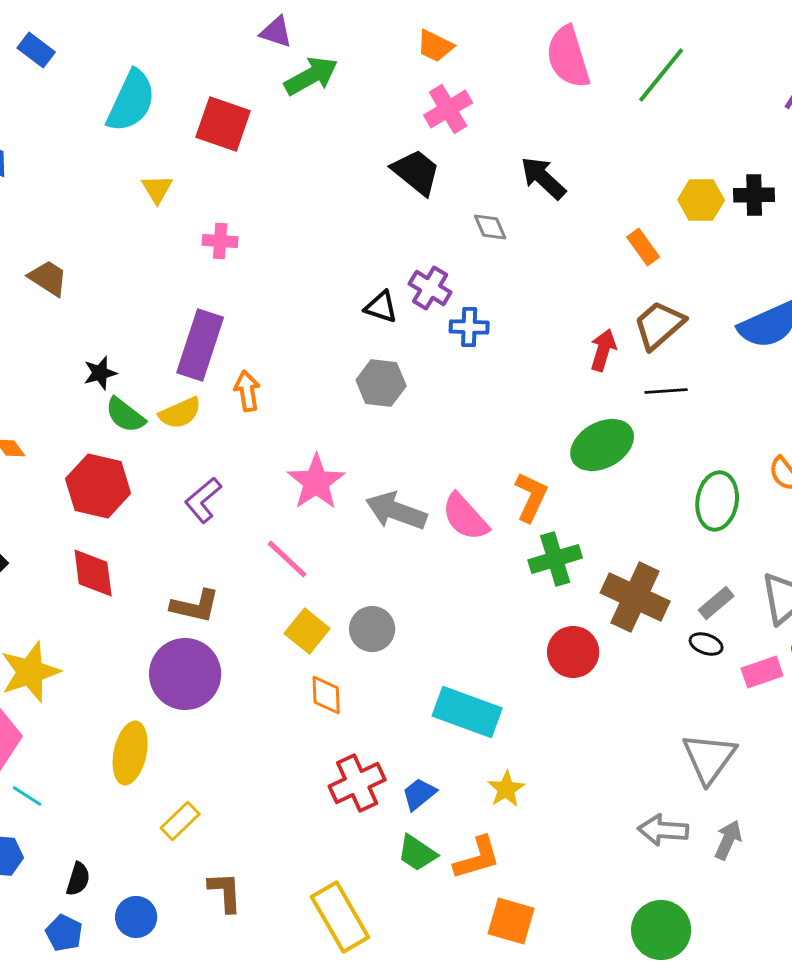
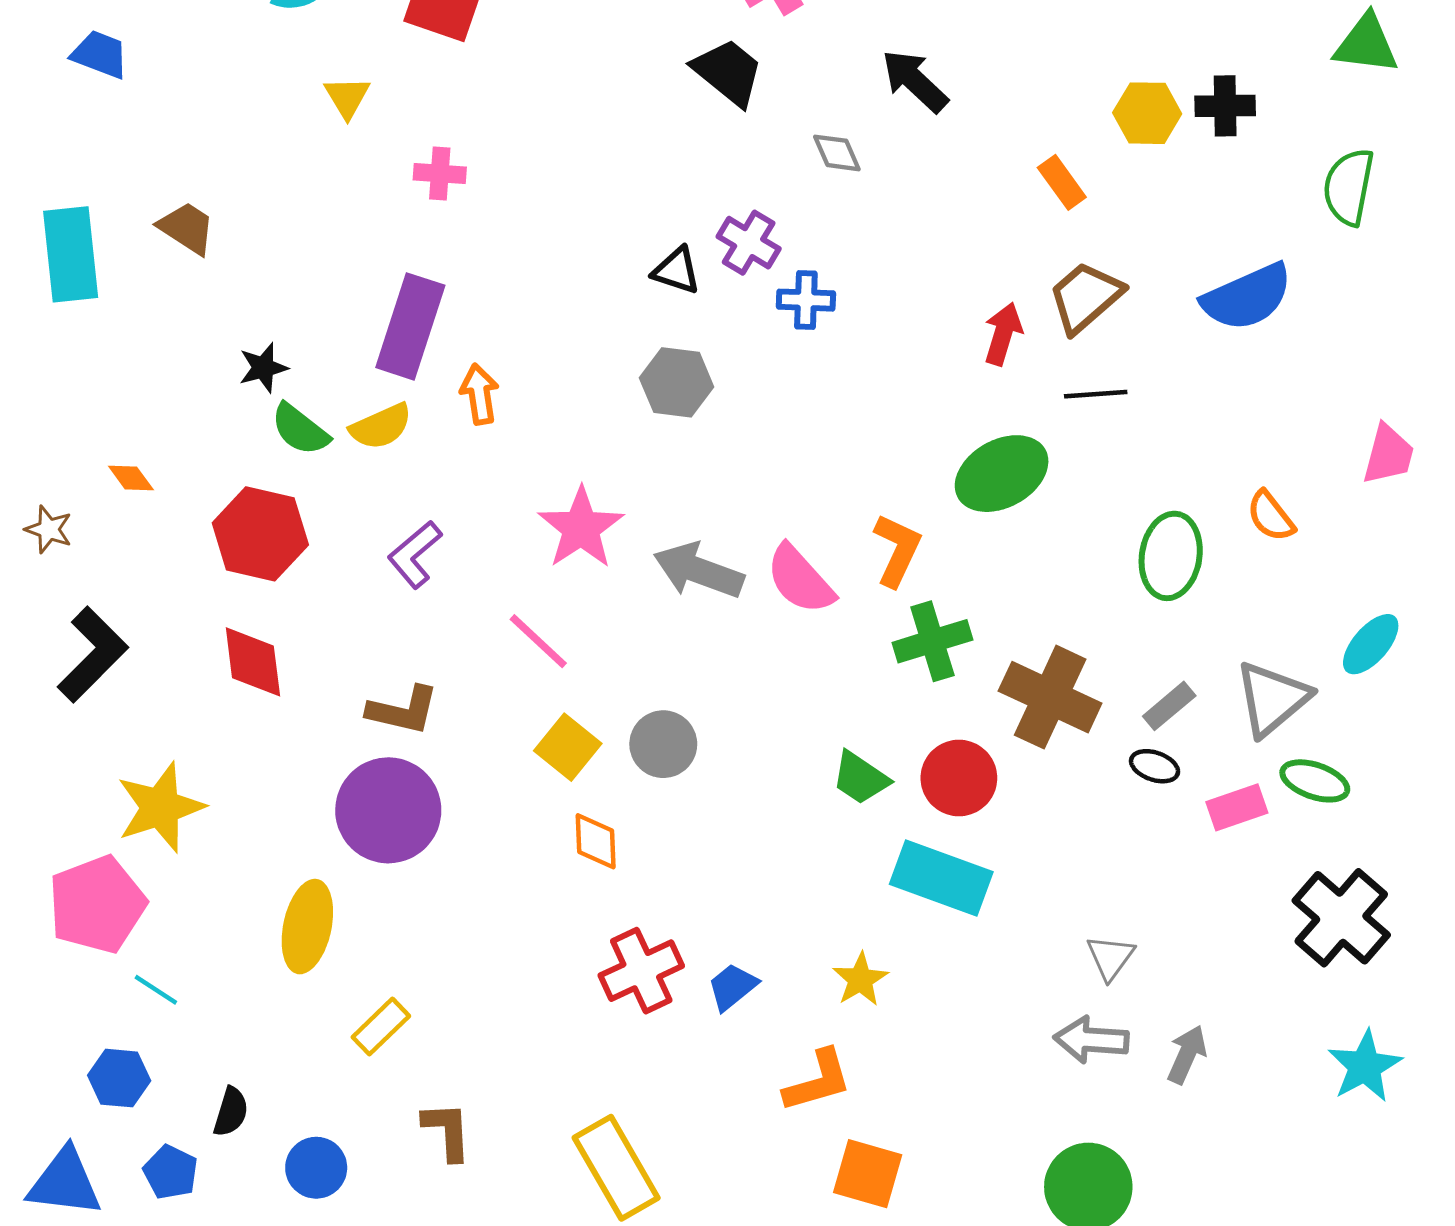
cyan rectangle: (467, 712) -> (941, 878), moved
gray triangle: (709, 758) -> (1110, 957), moved, size x0.6
green trapezoid: (417, 853) -> (860, 778), moved
blue pentagon: (64, 933) -> (171, 1172), moved

